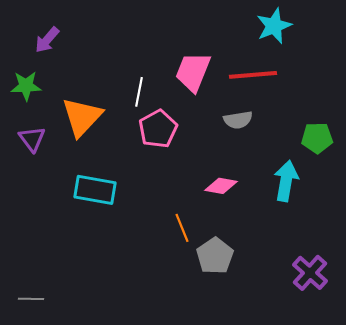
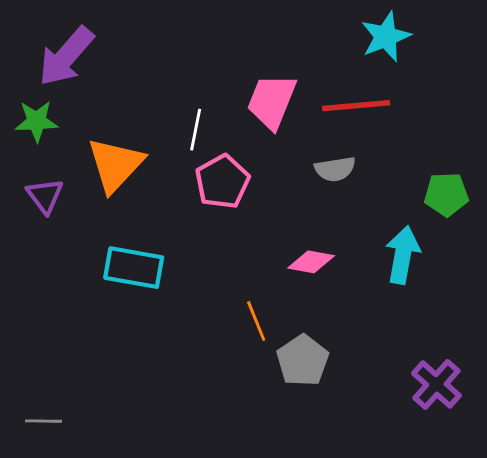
purple arrow: (47, 40) -> (66, 56), size x1.6

